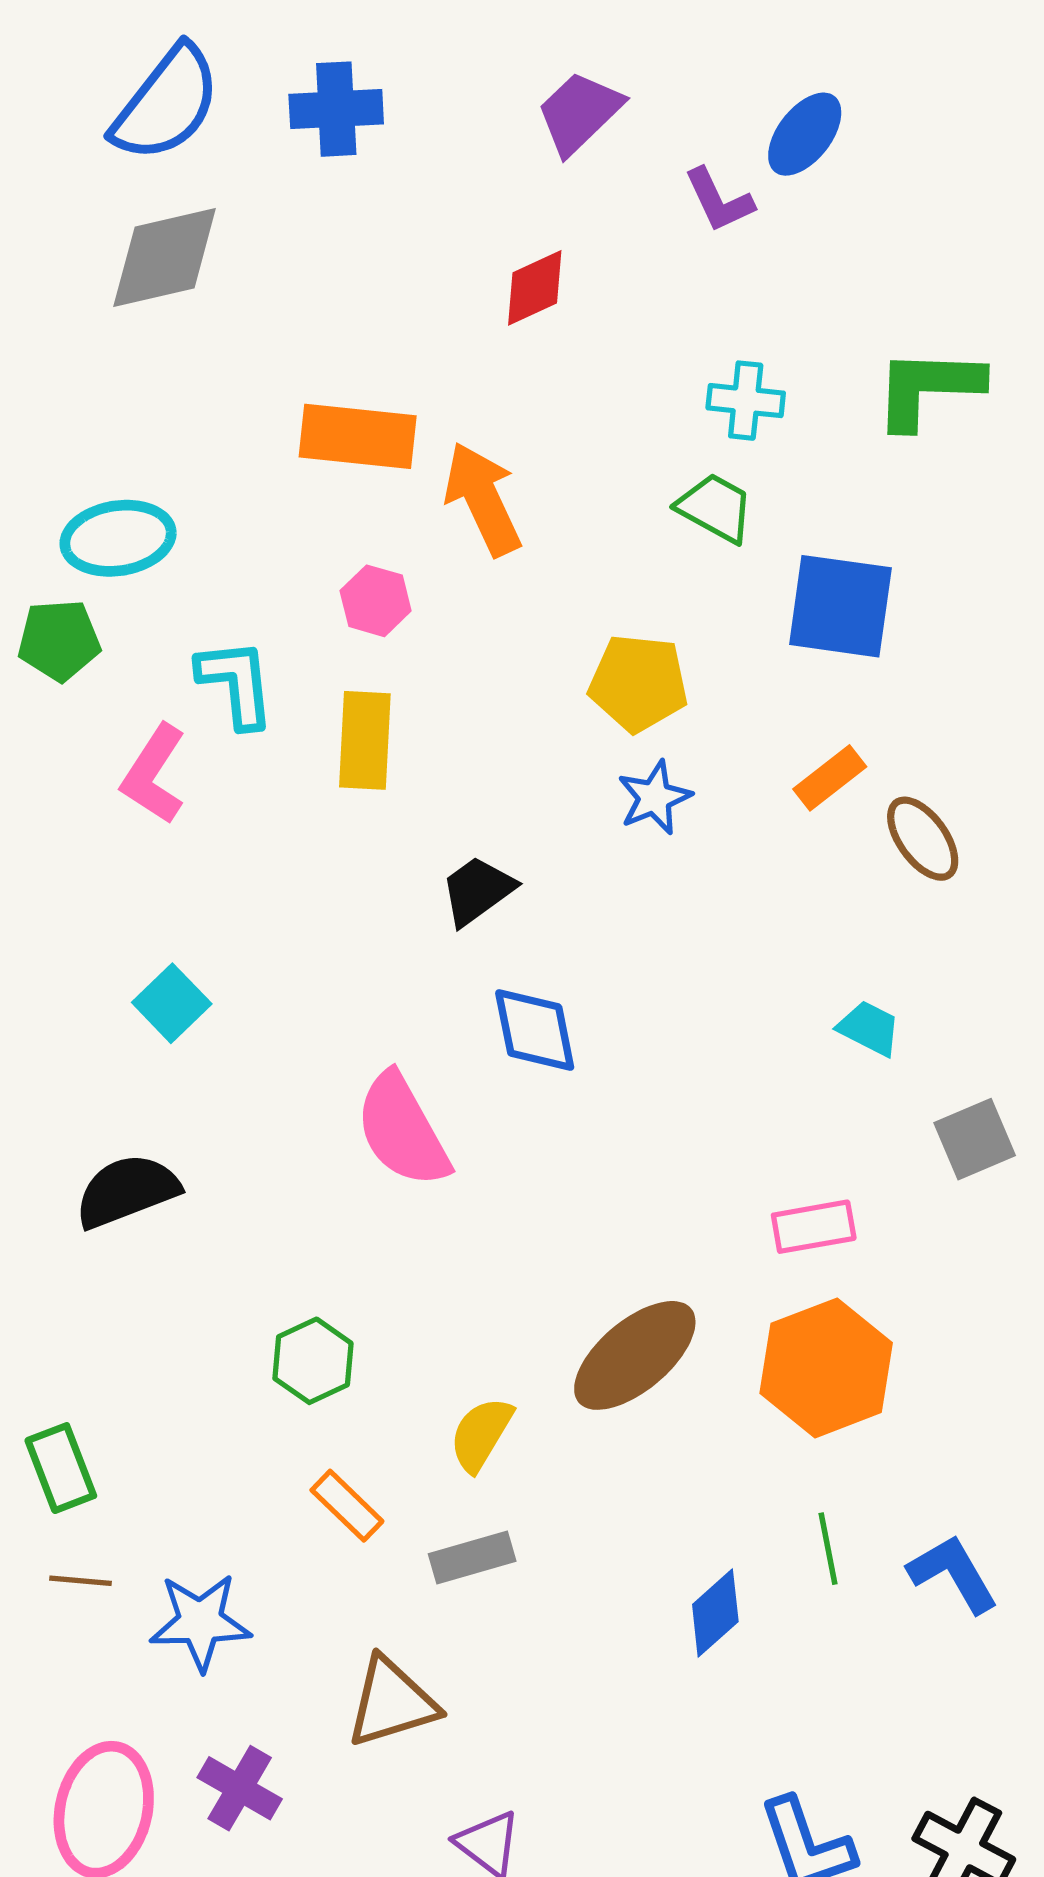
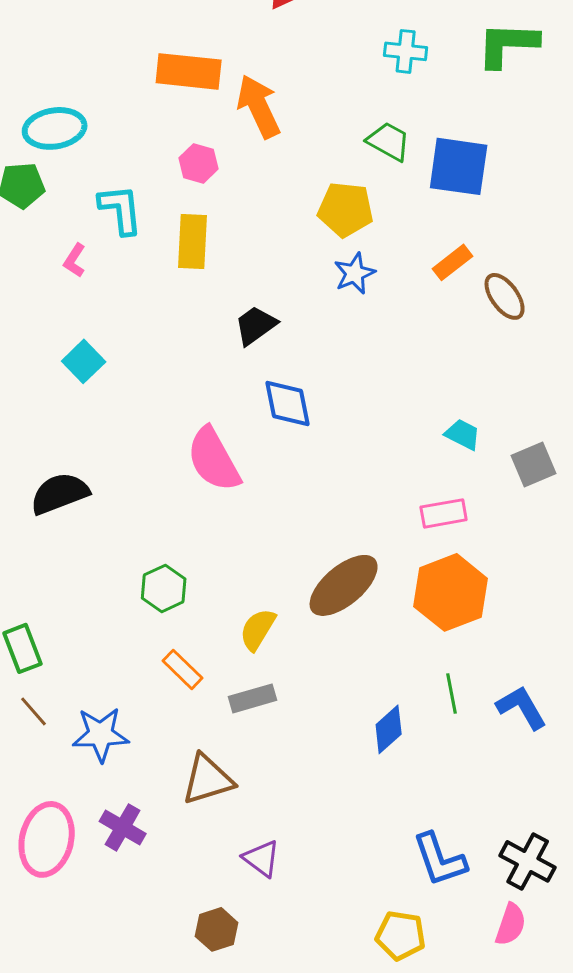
green trapezoid: (715, 508) -> (389, 141), moved
pink L-shape: (154, 774) -> (75, 260), size x0.6
cyan square: (172, 1003) -> (84, 361), moved
cyan trapezoid: (869, 1028) -> (463, 434), moved
brown line: (80, 1581) -> (34, 711), turned 44

